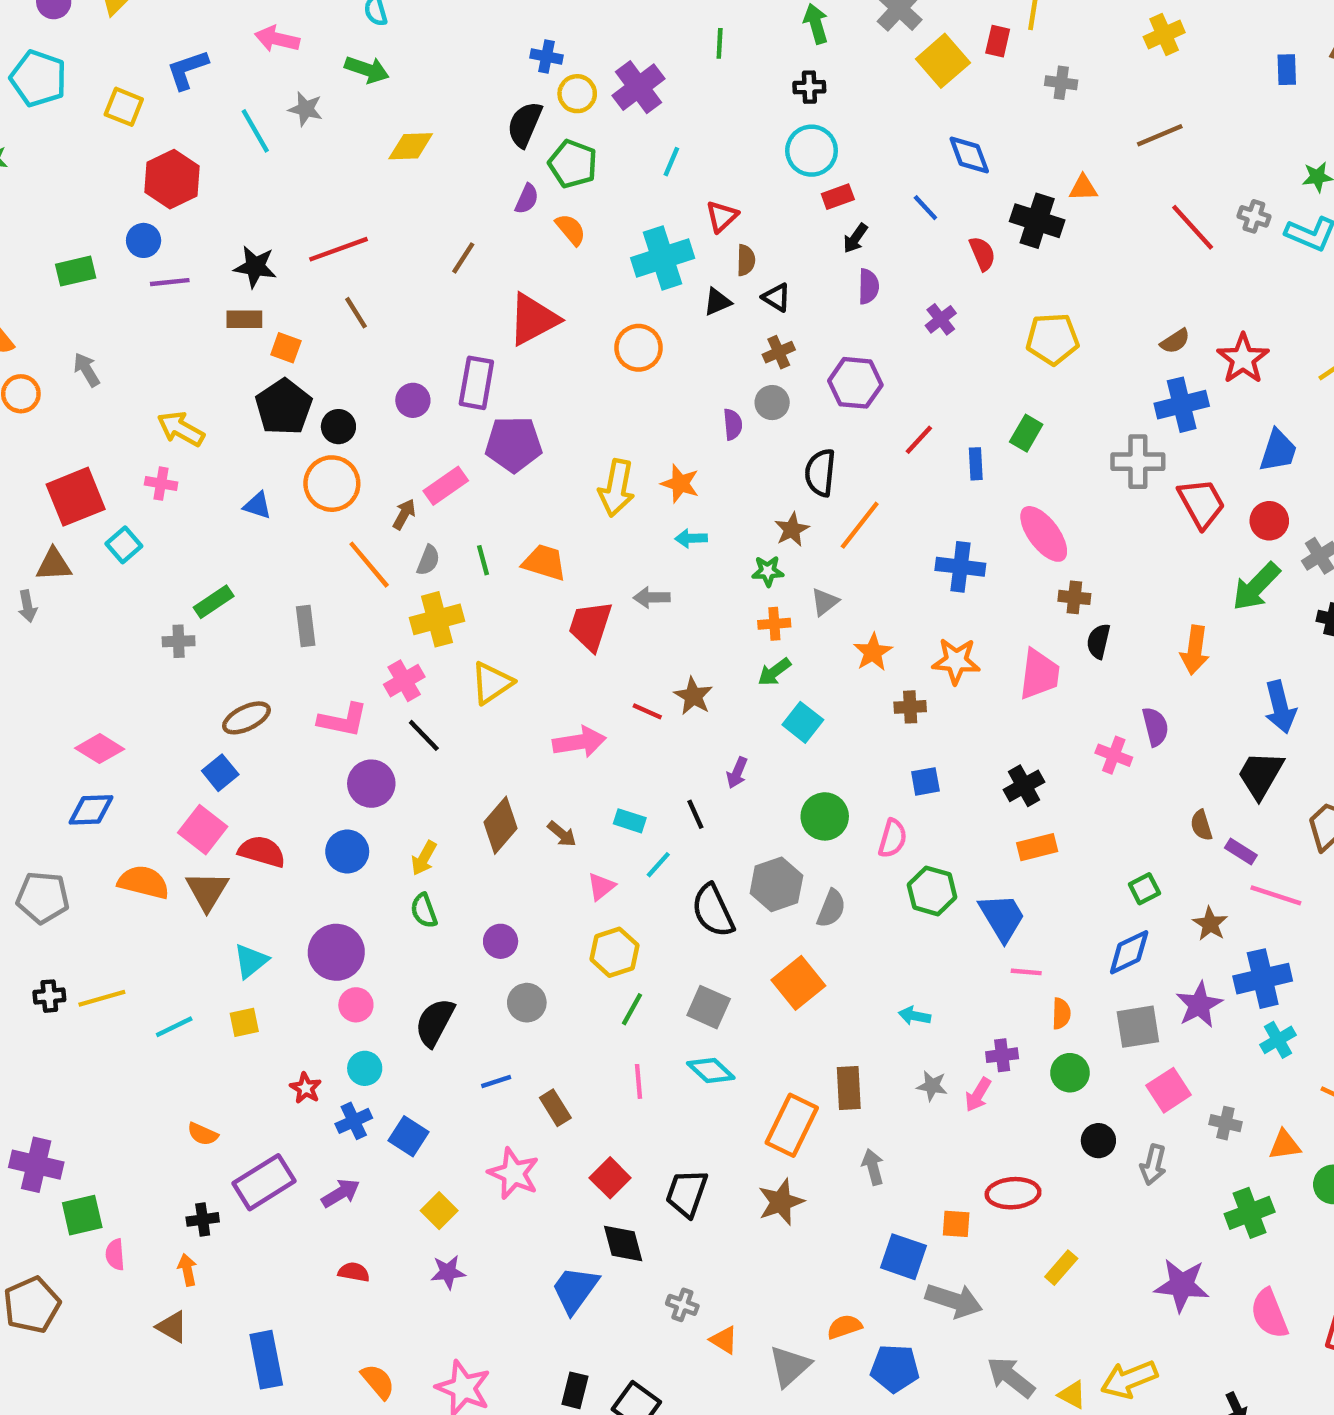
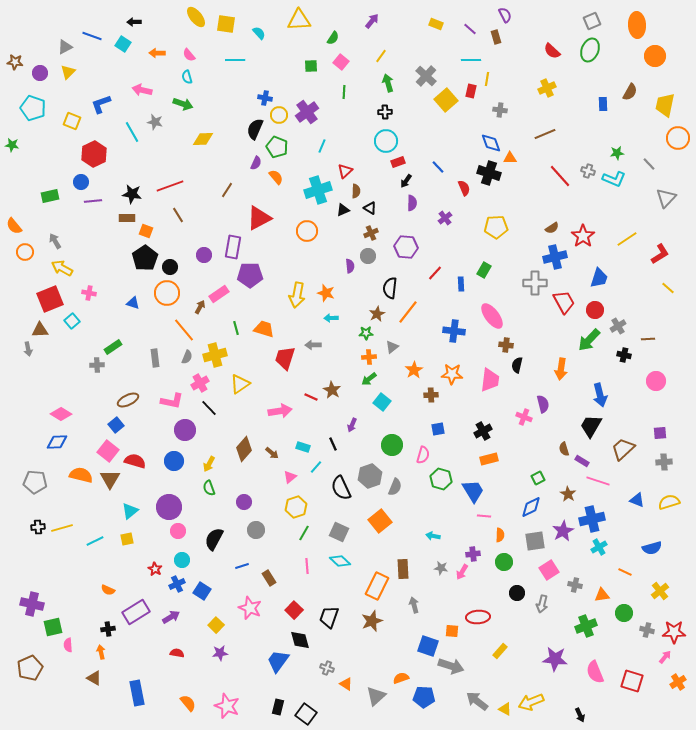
blue diamond: (969, 155) -> (491, 143), moved
yellow arrow: (181, 429) -> (62, 268), moved
gray semicircle: (428, 560) -> (187, 357), moved

